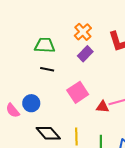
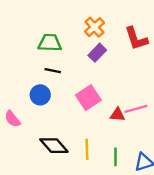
blue circle: (31, 103) -> (40, 95), moved

